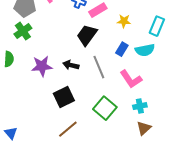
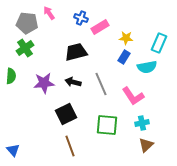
black trapezoid: (87, 35) -> (76, 52), moved, turned 40
blue rectangle: (122, 49) -> (124, 57), moved
green square: (105, 108) -> (107, 125), turned -35
brown line: (68, 129) -> (70, 146), turned -70

